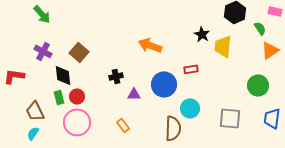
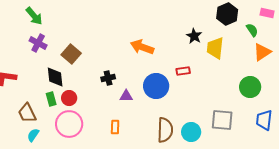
purple cross: (43, 51) -> (38, 43), moved
cyan circle: (190, 108) -> (191, 132), moved
orange rectangle: (123, 125) -> (115, 127), turned 40
cyan semicircle: (33, 133) -> (33, 135), moved

